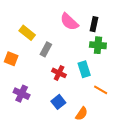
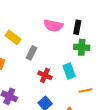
pink semicircle: (69, 22) -> (53, 26), turned -30
orange line: (101, 90) -> (85, 90), turned -40

